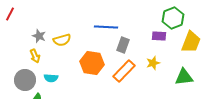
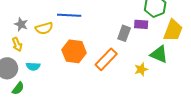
blue line: (106, 27) -> (69, 15), moved
gray rectangle: (123, 45) -> (124, 33), moved
yellow star: (153, 63) -> (141, 69), moved
green triangle: (184, 77) -> (159, 54), moved, turned 30

